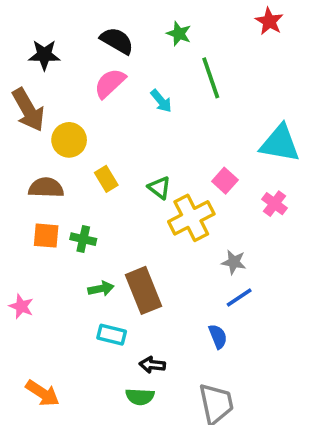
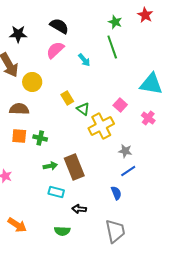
green star: (179, 34) -> (115, 22), moved
yellow rectangle: (106, 179) -> (67, 98), moved
green semicircle: (140, 397) -> (62, 231), moved

